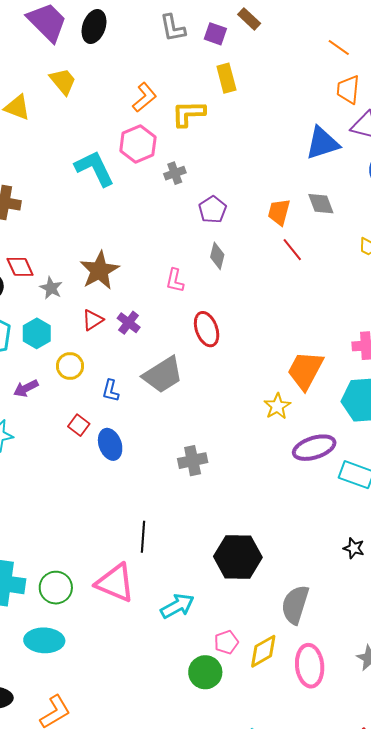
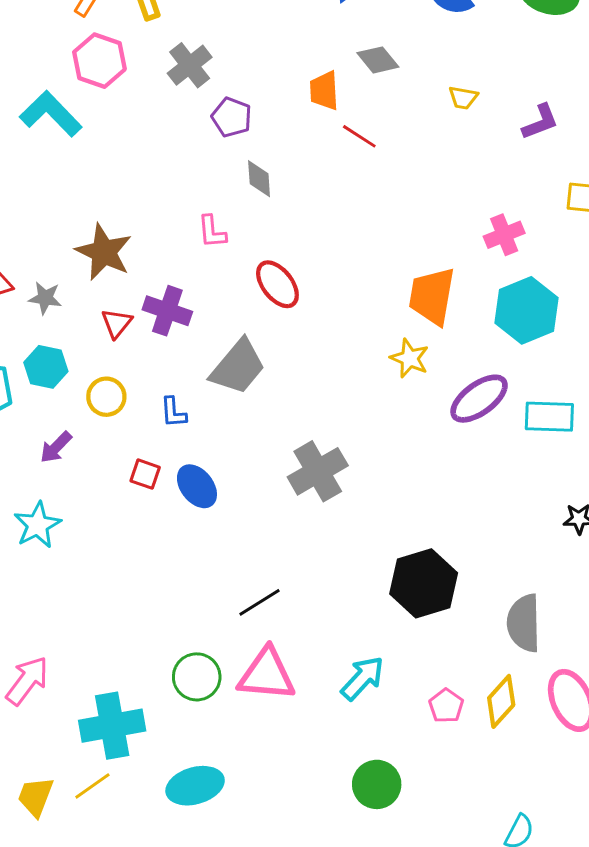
gray cross: (175, 173) -> (190, 65), moved, size x1.4
purple cross: (129, 323) -> (167, 311), size x1.4
gray cross: (193, 461) -> (318, 471), size x1.4
black line: (143, 537) -> (260, 602), moved, turned 72
green circle: (56, 588) -> (197, 677), moved
green circle: (205, 672) -> (377, 784), moved

